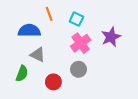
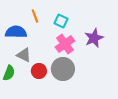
gray circle: (79, 69) -> (63, 69), size x1.5
red circle: (53, 82) -> (39, 71), moved

